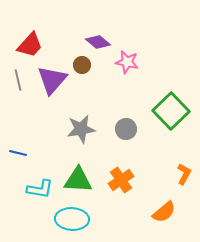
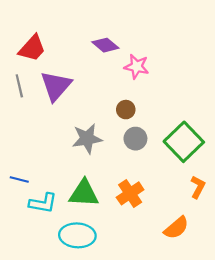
brown circle: (82, 65) -> (126, 110), moved
green square: (171, 111) -> (184, 142), moved
blue line: (18, 153) -> (19, 179), moved

